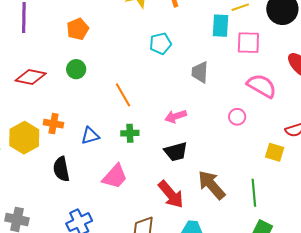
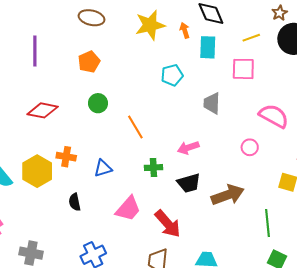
cyan rectangle: (221, 26) -> (208, 47), moved
pink square: (248, 43) -> (243, 69), moved
green circle: (76, 69) -> (98, 103), moved
green cross: (130, 133) -> (153, 168), moved
black semicircle: (61, 169) -> (75, 202), size x0.7
brown arrow: (212, 185) -> (228, 195), moved, turned 112
red arrow: (171, 194) -> (168, 224), moved

